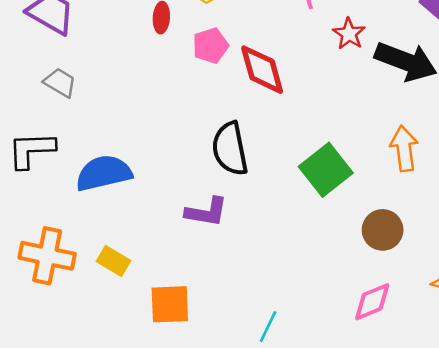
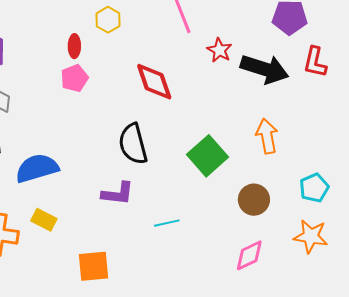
pink pentagon: (210, 46) -> (74, 78), moved
yellow rectangle: (114, 261) -> (44, 220), moved
cyan line: (268, 327) -> (167, 223), moved, turned 55

